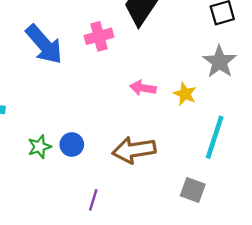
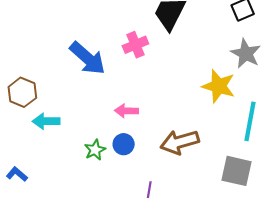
pink arrow: (143, 88) -> (126, 111), moved
yellow star: (185, 94) -> (219, 86), size x1.6
gray square: (193, 190) -> (237, 171), size x1.4

